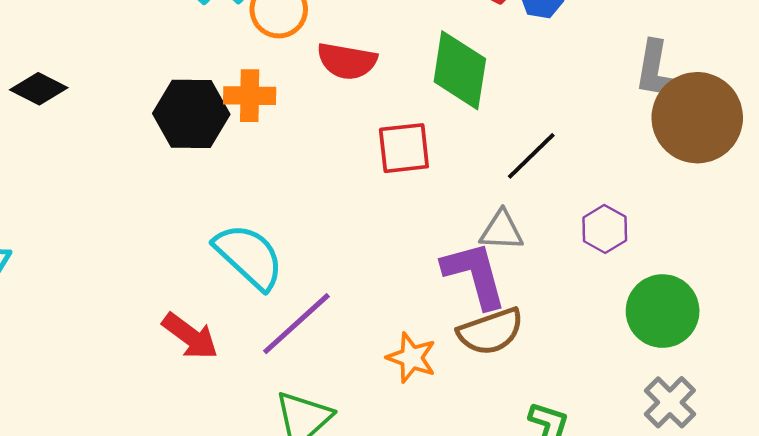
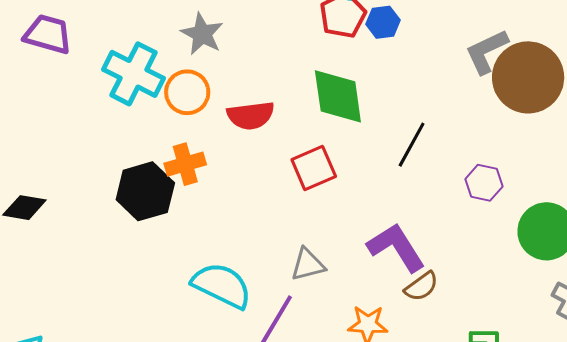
gray L-shape: (656, 71) -> (486, 51), turned 72
gray triangle: (502, 230) -> (308, 265), moved
brown semicircle: (491, 331) -> (421, 286), size x0.7

